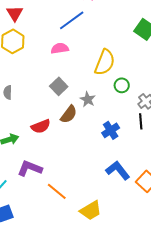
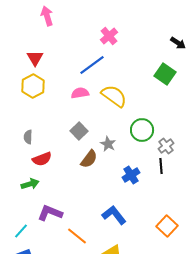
yellow semicircle: (105, 62) -> (114, 96), moved, turned -76
green circle: (122, 85) -> (142, 130), size x1.5
red semicircle: (41, 126) -> (42, 159), moved
blue L-shape: (118, 170) -> (114, 215), moved

